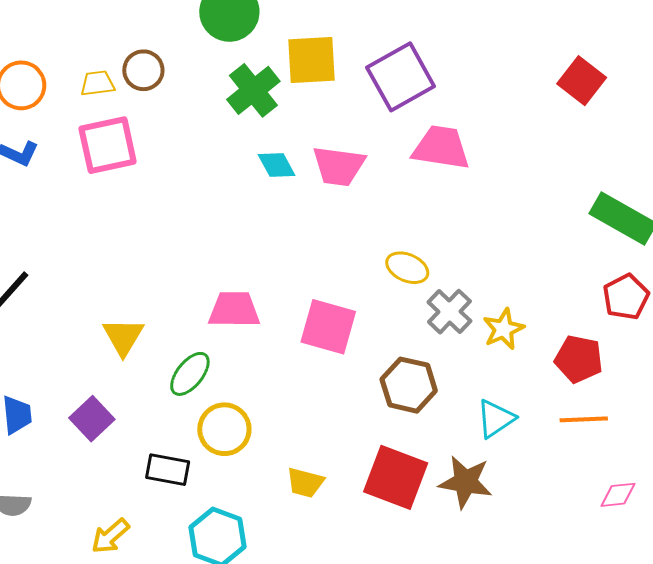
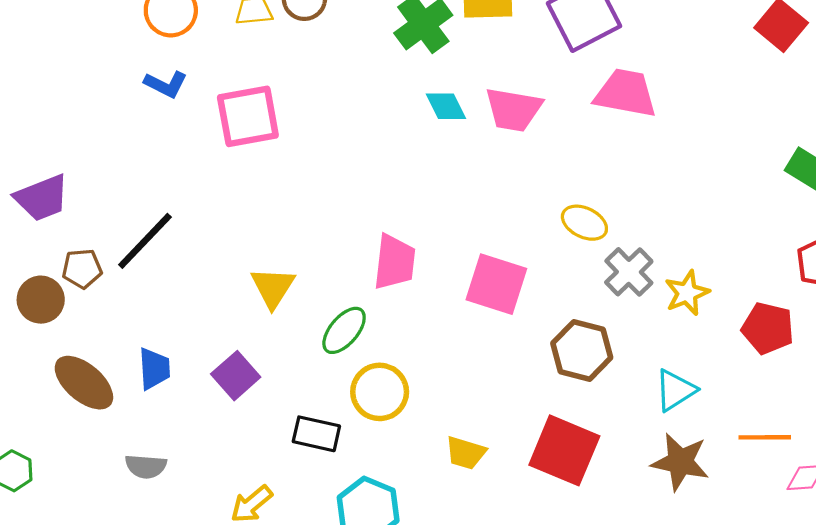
pink square: (108, 145) -> (248, 116), moved
pink trapezoid: (234, 310) -> (395, 262), turned 94
orange line: (584, 419) -> (765, 437), moved
brown star: (466, 482) -> (680, 462), moved

